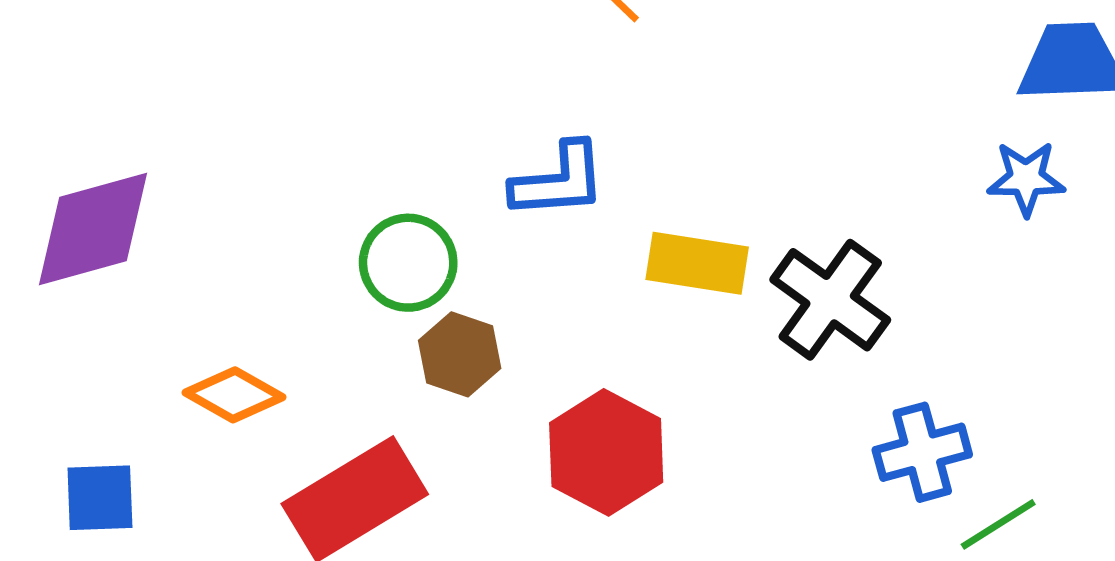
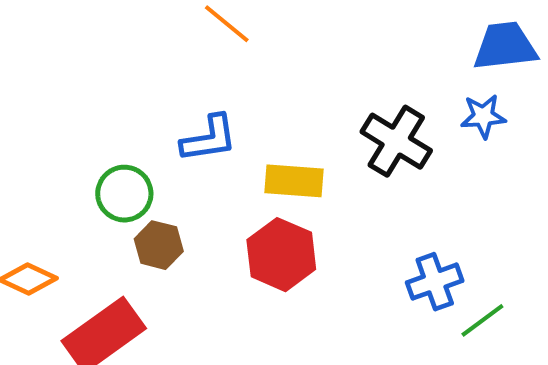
black cross: (830, 300) -> (396, 141), moved
red hexagon: (606, 452) -> (281, 255), moved

